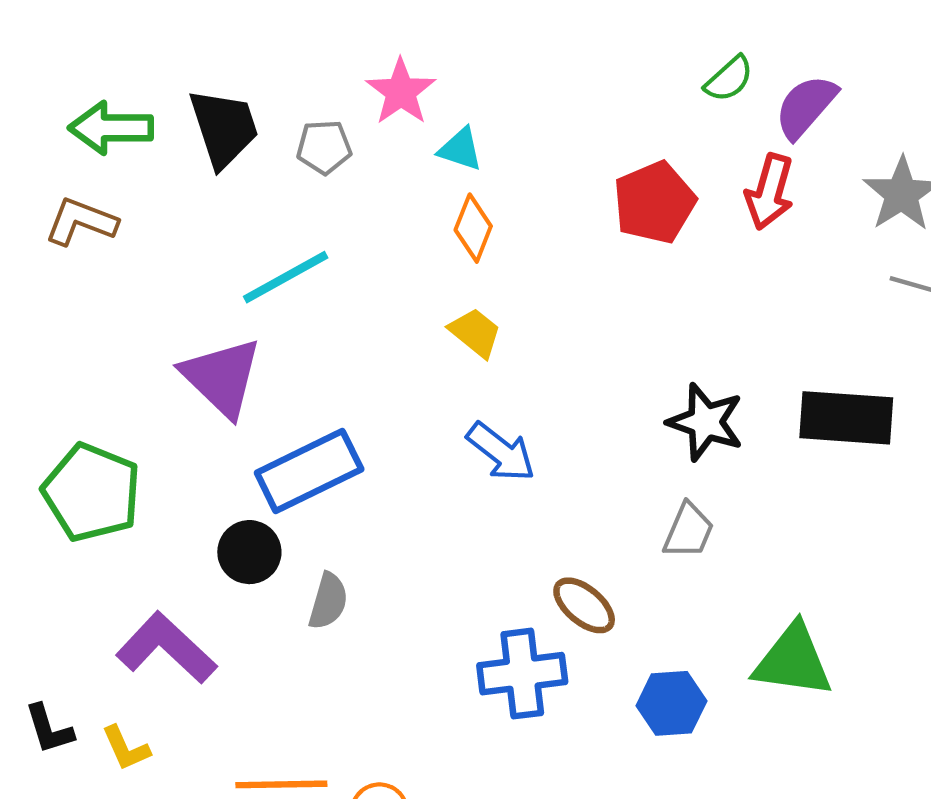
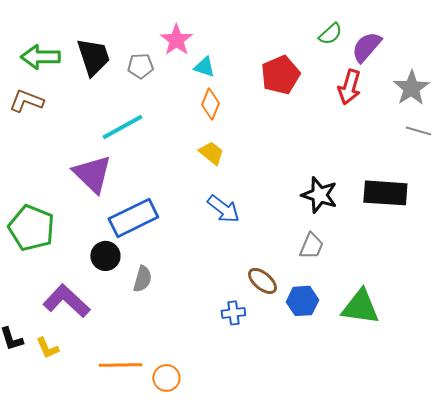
red pentagon: (654, 202) -> (280, 75), moved
blue cross: (522, 674) -> (233, 313), size x0.6
blue hexagon: (671, 703) -> (302, 301), moved

